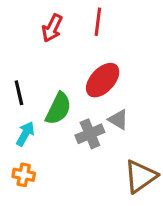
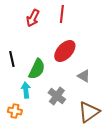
gray triangle: (118, 120) -> (84, 76), moved
cyan arrow: (25, 134) -> (26, 90), moved, turned -35
gray cross: (90, 134) -> (57, 96), moved, turned -30

